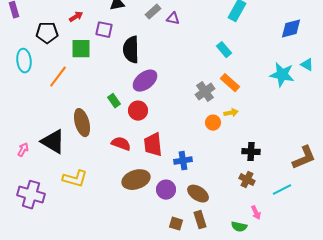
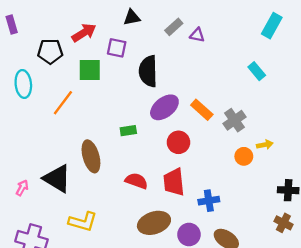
red arrow: (76, 17) -> (84, 33), size x1.5
orange rectangle: (230, 83) -> (202, 110), moved
green rectangle: (114, 101) -> (128, 131), turned -64
red circle: (138, 111) -> (178, 142), moved

